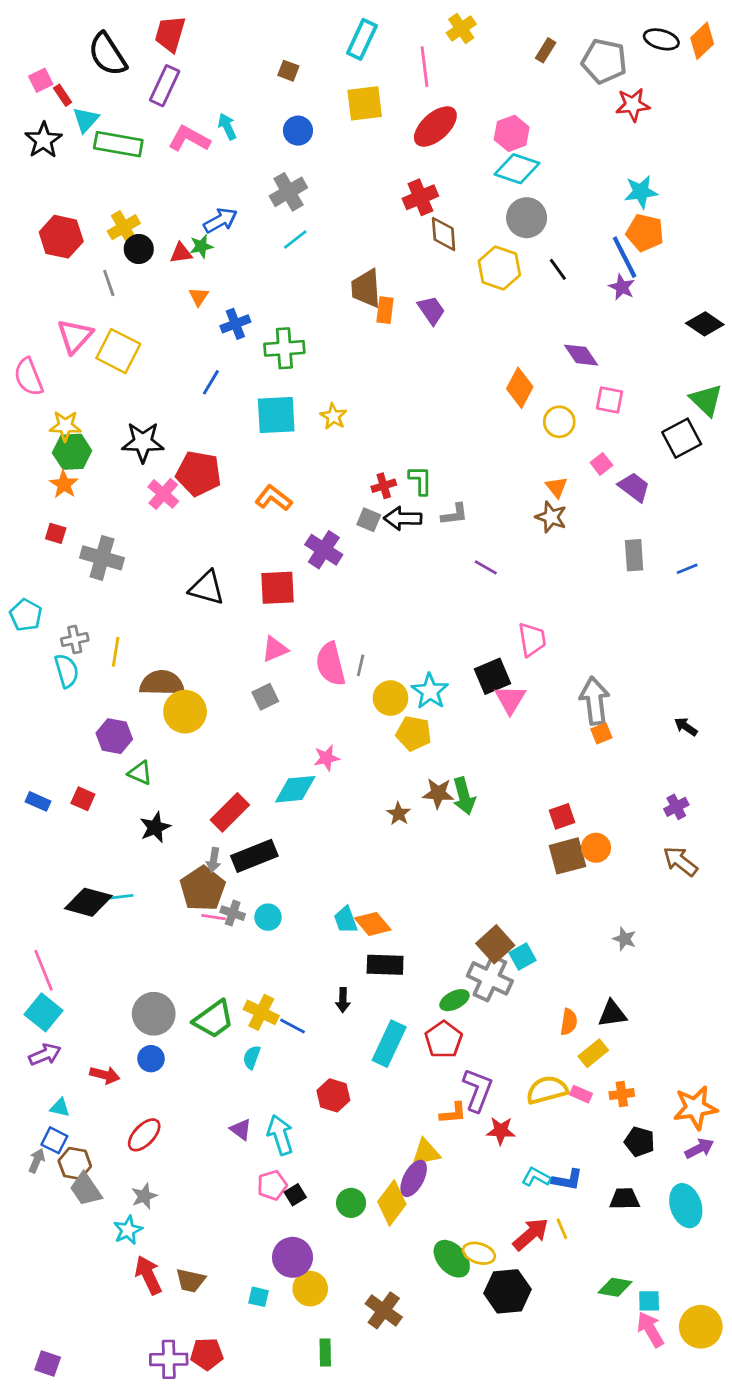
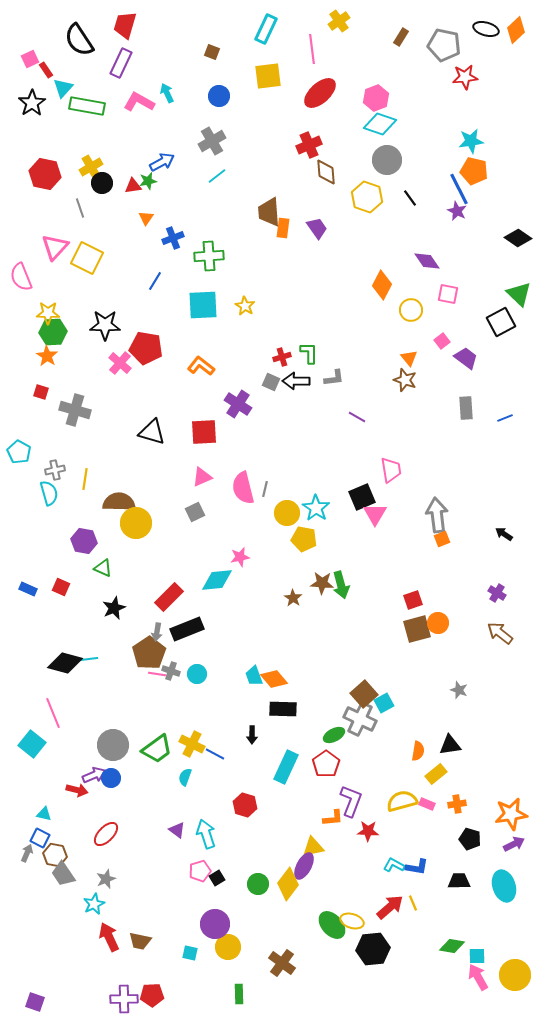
purple cross: (676, 807) -> (497, 593), turned -30
pink line: (43, 970) -> (53, 713), moved
purple arrow: (45, 1055) -> (94, 775), moved

